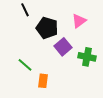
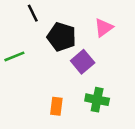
green cross: (87, 57) -> (97, 100), moved
green line: (25, 65) -> (14, 56), moved, turned -63

